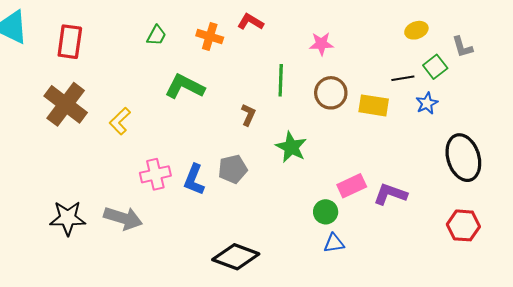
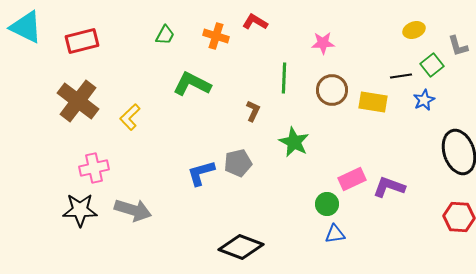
red rectangle: (70, 42) -> (82, 41), turned 68
pink cross: (155, 174) -> (94, 168), moved
blue L-shape: (194, 180) -> (201, 173), turned 52

